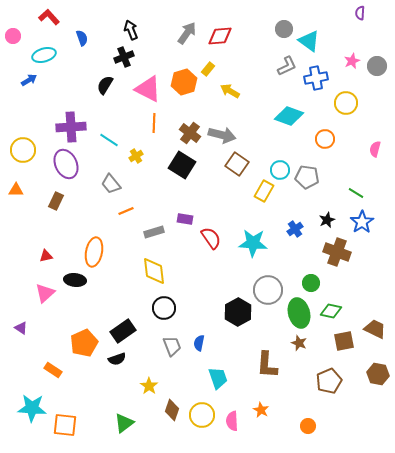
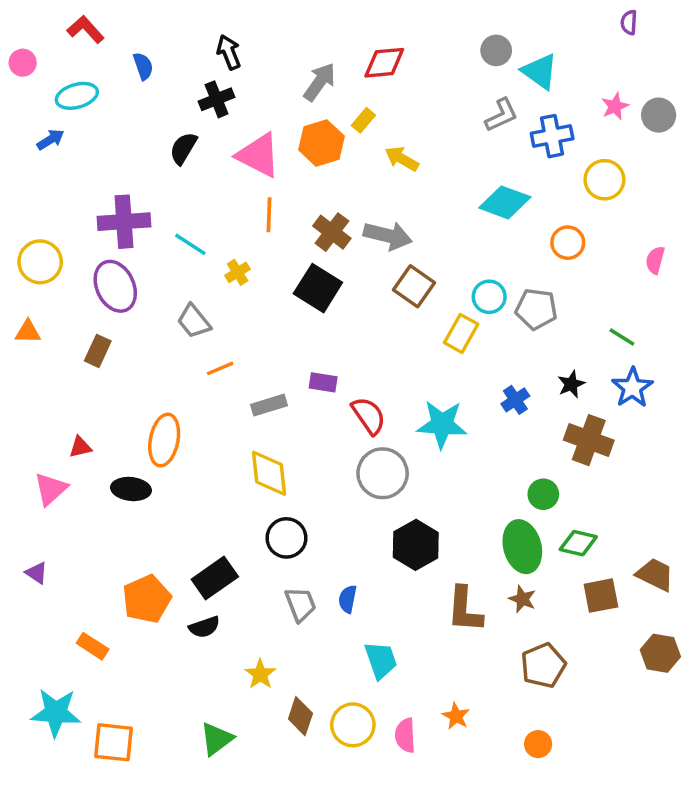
gray arrow: (187, 33) -> (320, 82), moved
gray circle: (268, 290) -> (383, 473), moved
pink triangle: (45, 293) -> (51, 489), moved
brown L-shape: (267, 365) -> (465, 610), moved
brown pentagon: (329, 381) -> (543, 665), moved

